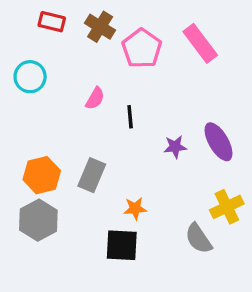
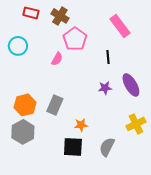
pink pentagon: (142, 48) -> (75, 39), moved
black line: (130, 117) -> (108, 57), moved
gray semicircle: (198, 239) -> (107, 147), moved, turned 60

